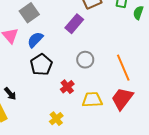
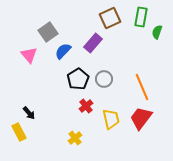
blue semicircle: (35, 40) -> (63, 51), moved
black pentagon: (41, 65) -> (78, 79), moved
yellow trapezoid: (92, 100) -> (111, 119), turned 80

